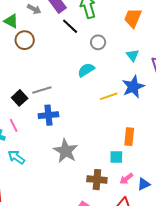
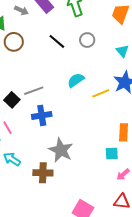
black line: (70, 26) -> (57, 41), moved
cyan semicircle: (86, 70) -> (76, 80), moved
brown cross: (97, 180) -> (43, 173), moved

